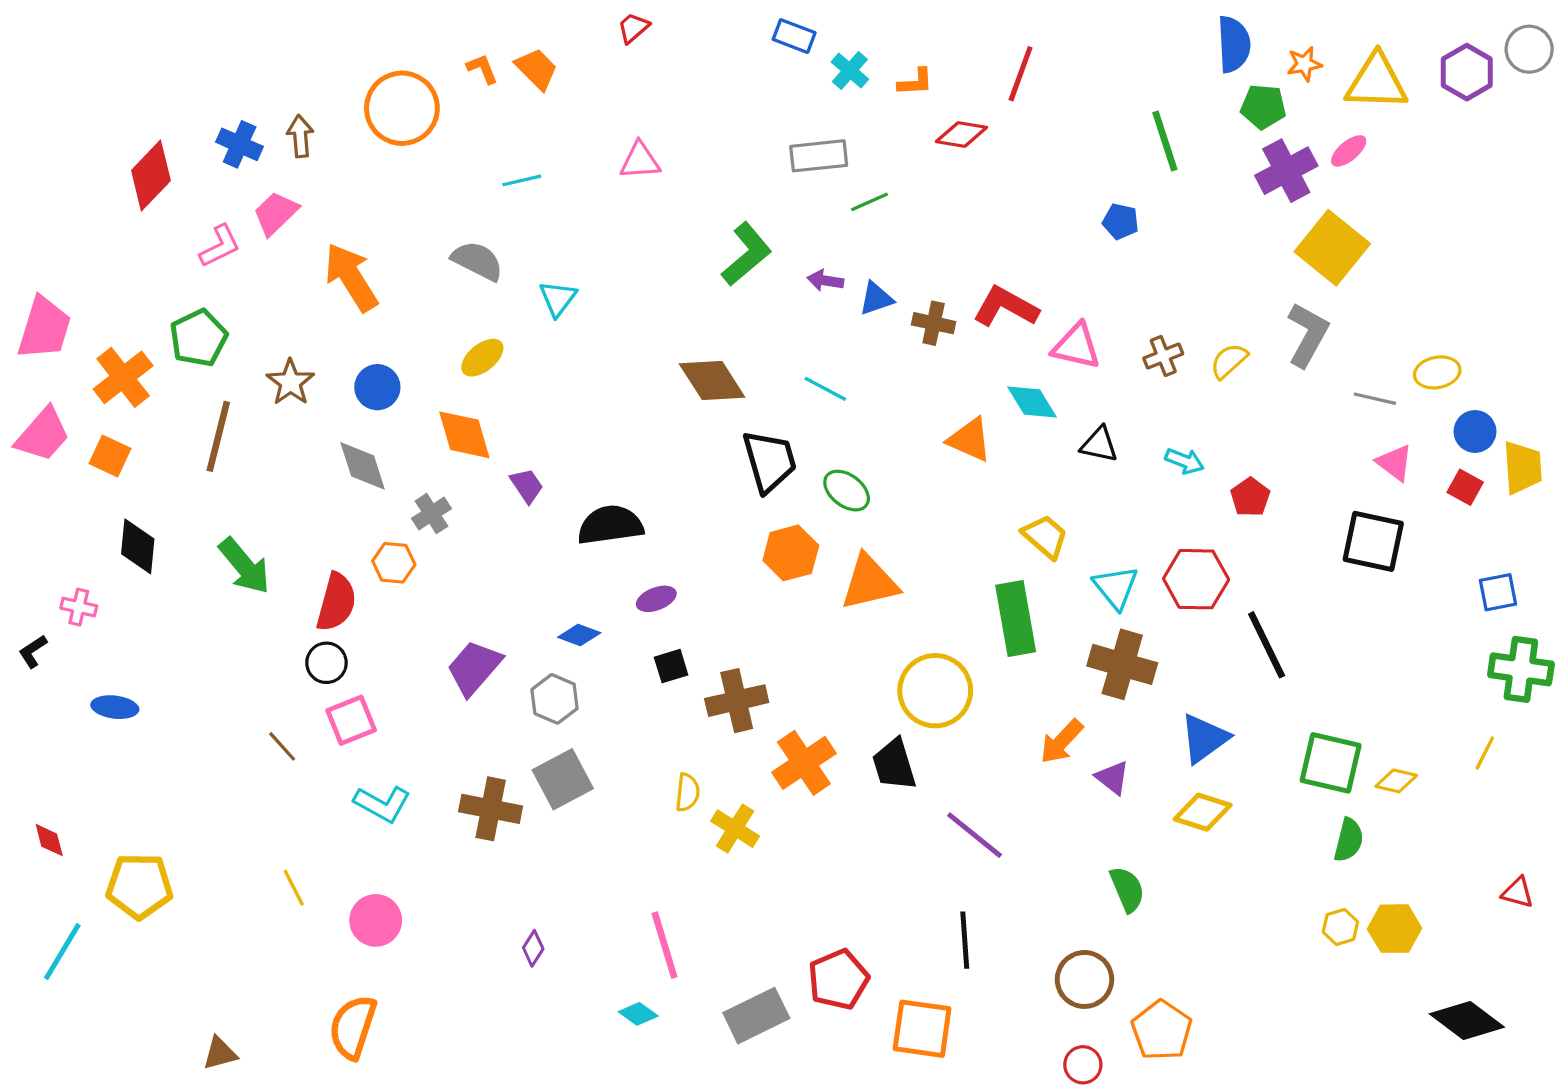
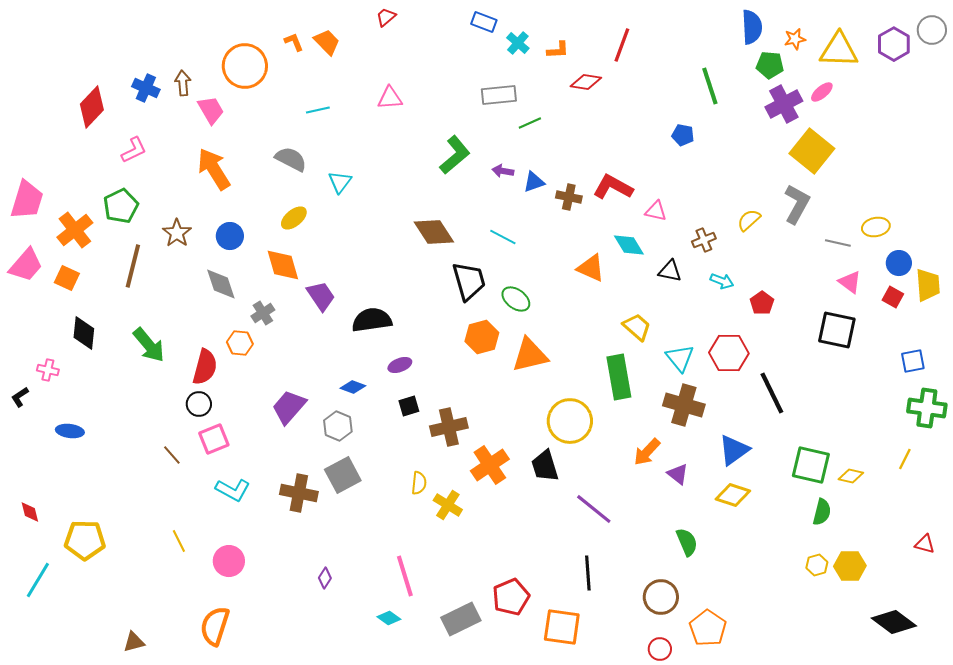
pink trapezoid: (276, 213) -> (211, 110), moved, turned 104
pink triangle: (1076, 346) -> (656, 211), size x0.7
brown cross: (1163, 356) -> (704, 240), moved
purple trapezoid: (527, 486) -> (321, 296), size x1.4

